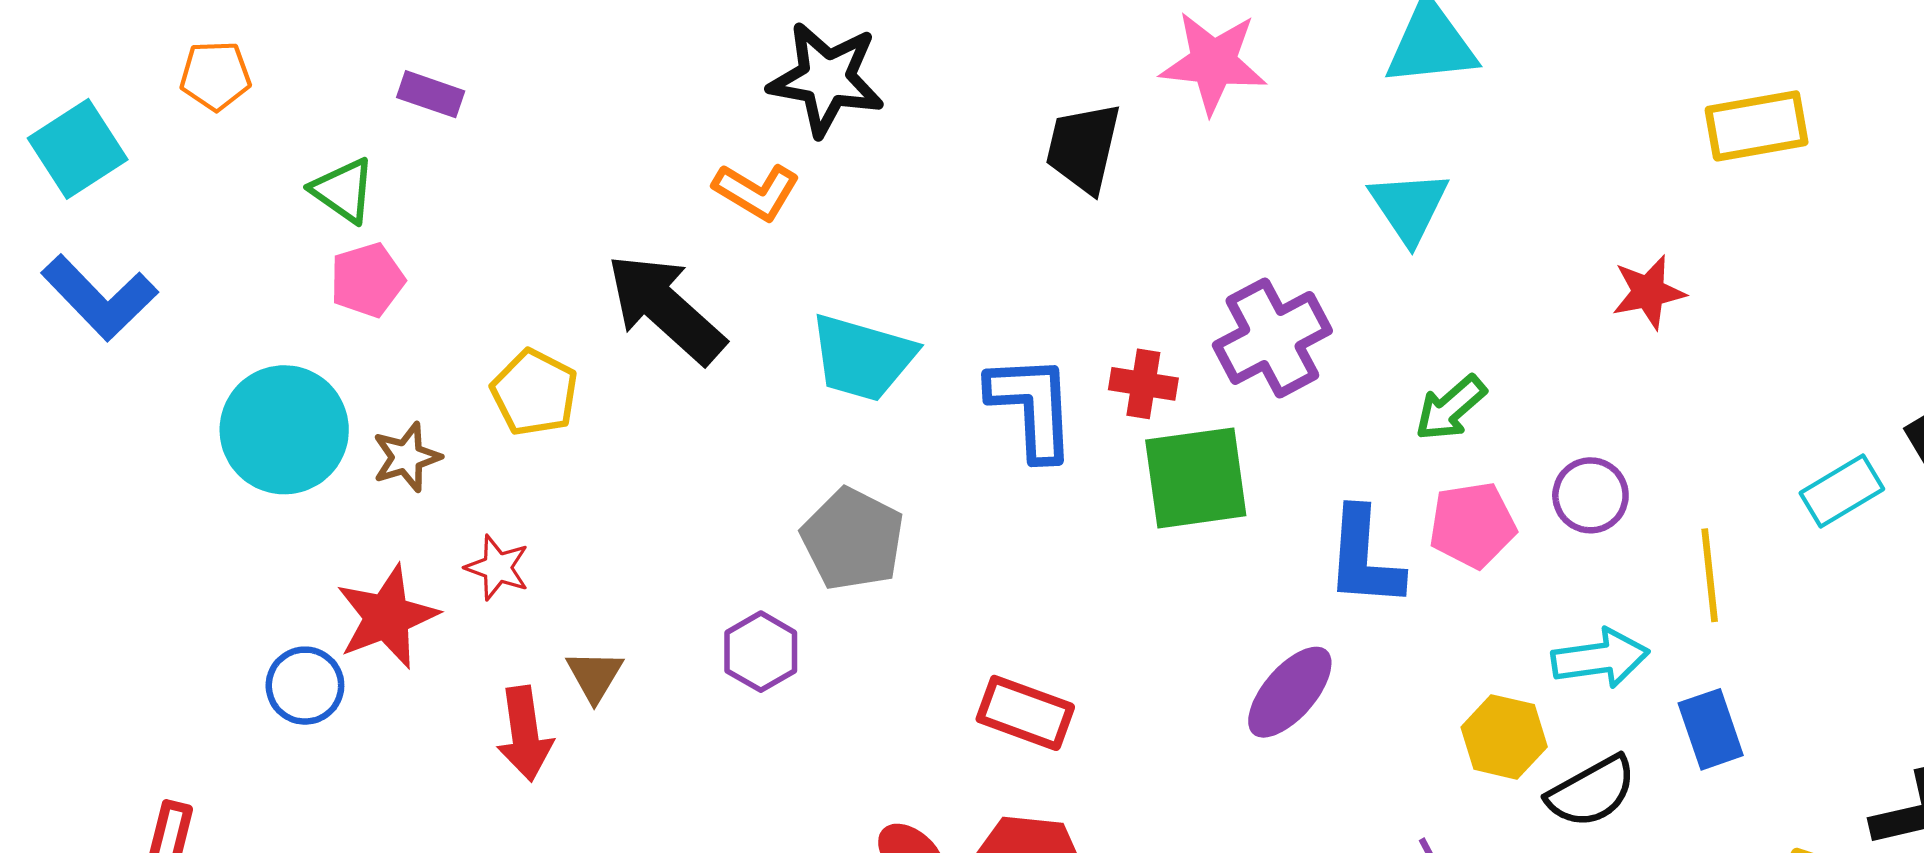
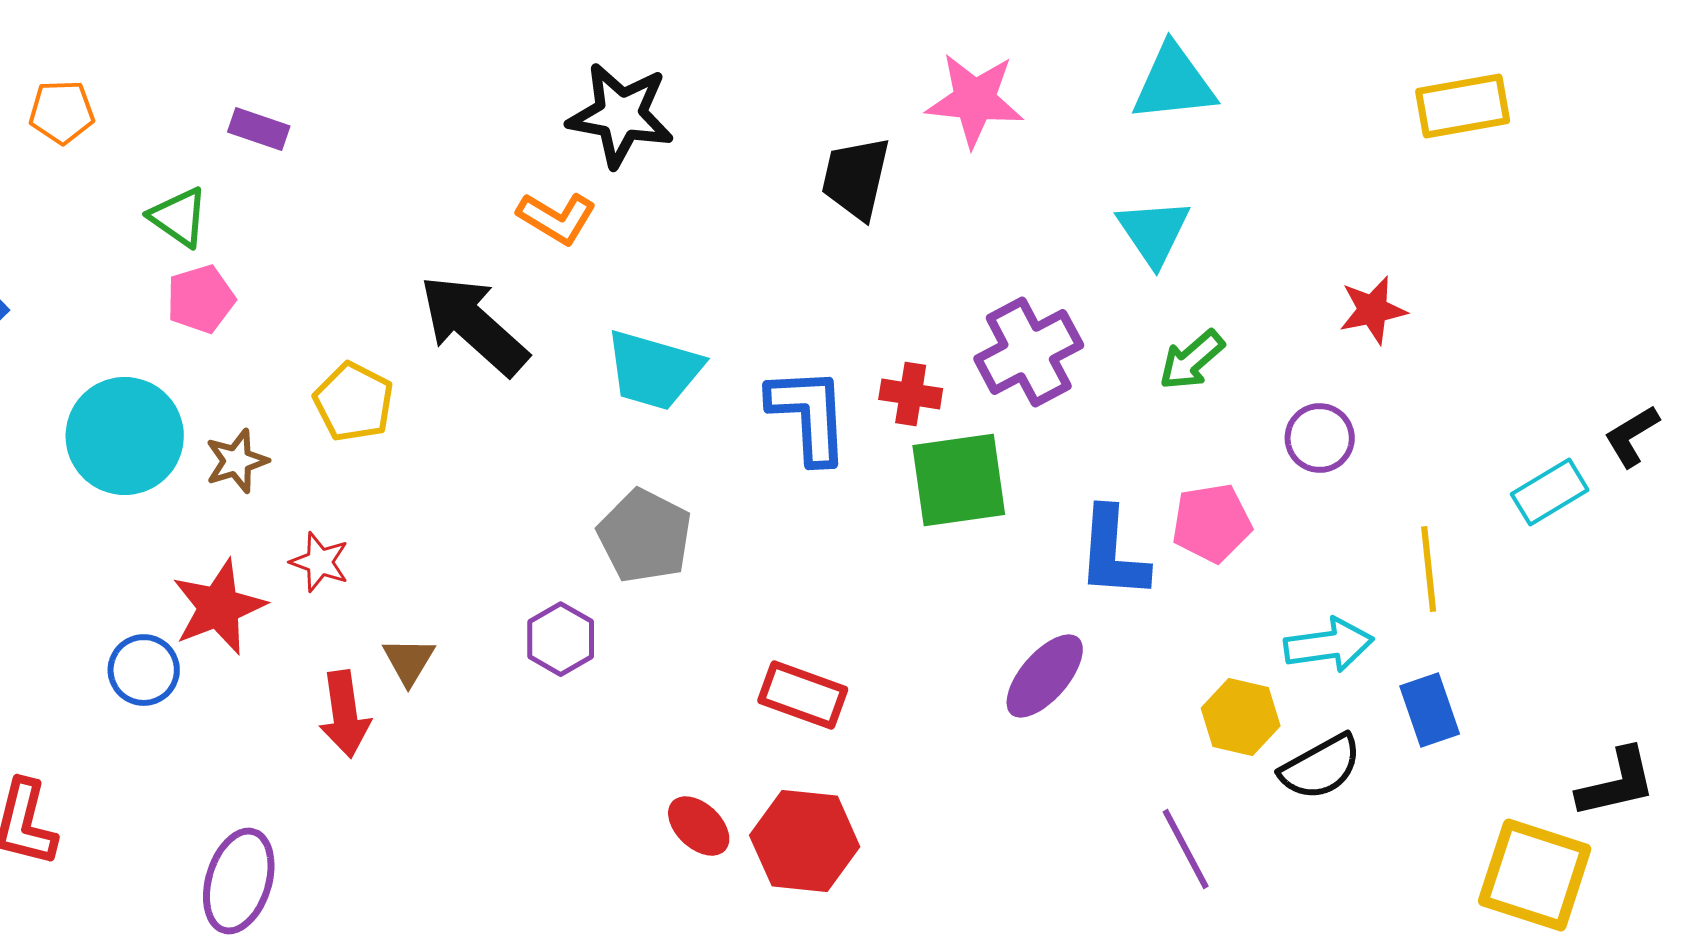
yellow rectangle: (1757, 126) -> (1463, 106), moved
green arrow: (1451, 408) -> (1192, 360), moved
purple circle: (1590, 495) -> (1320, 438), moved

